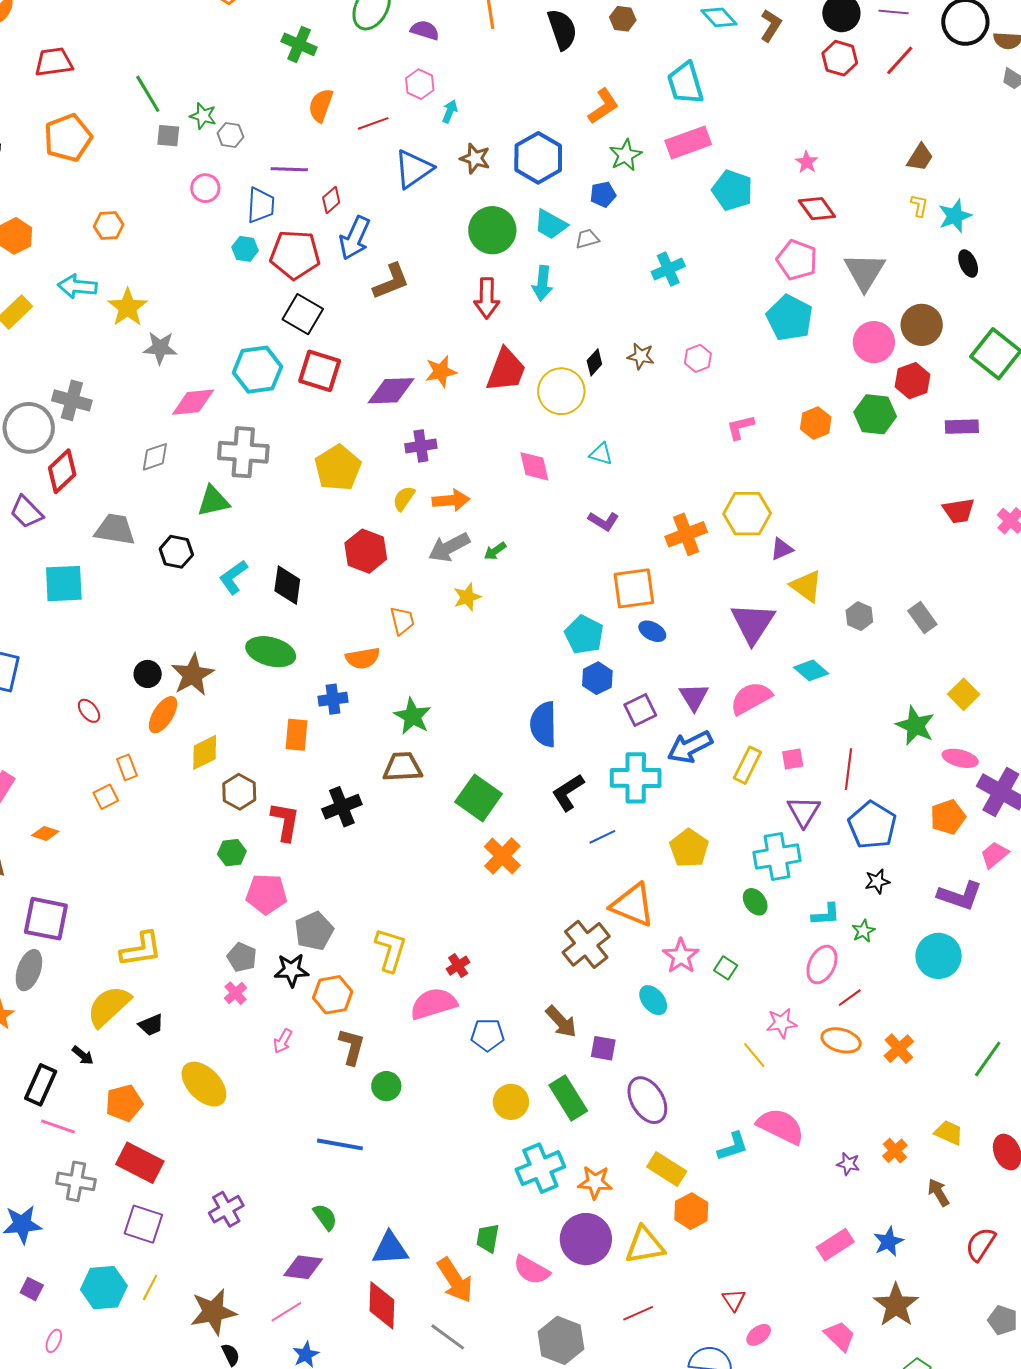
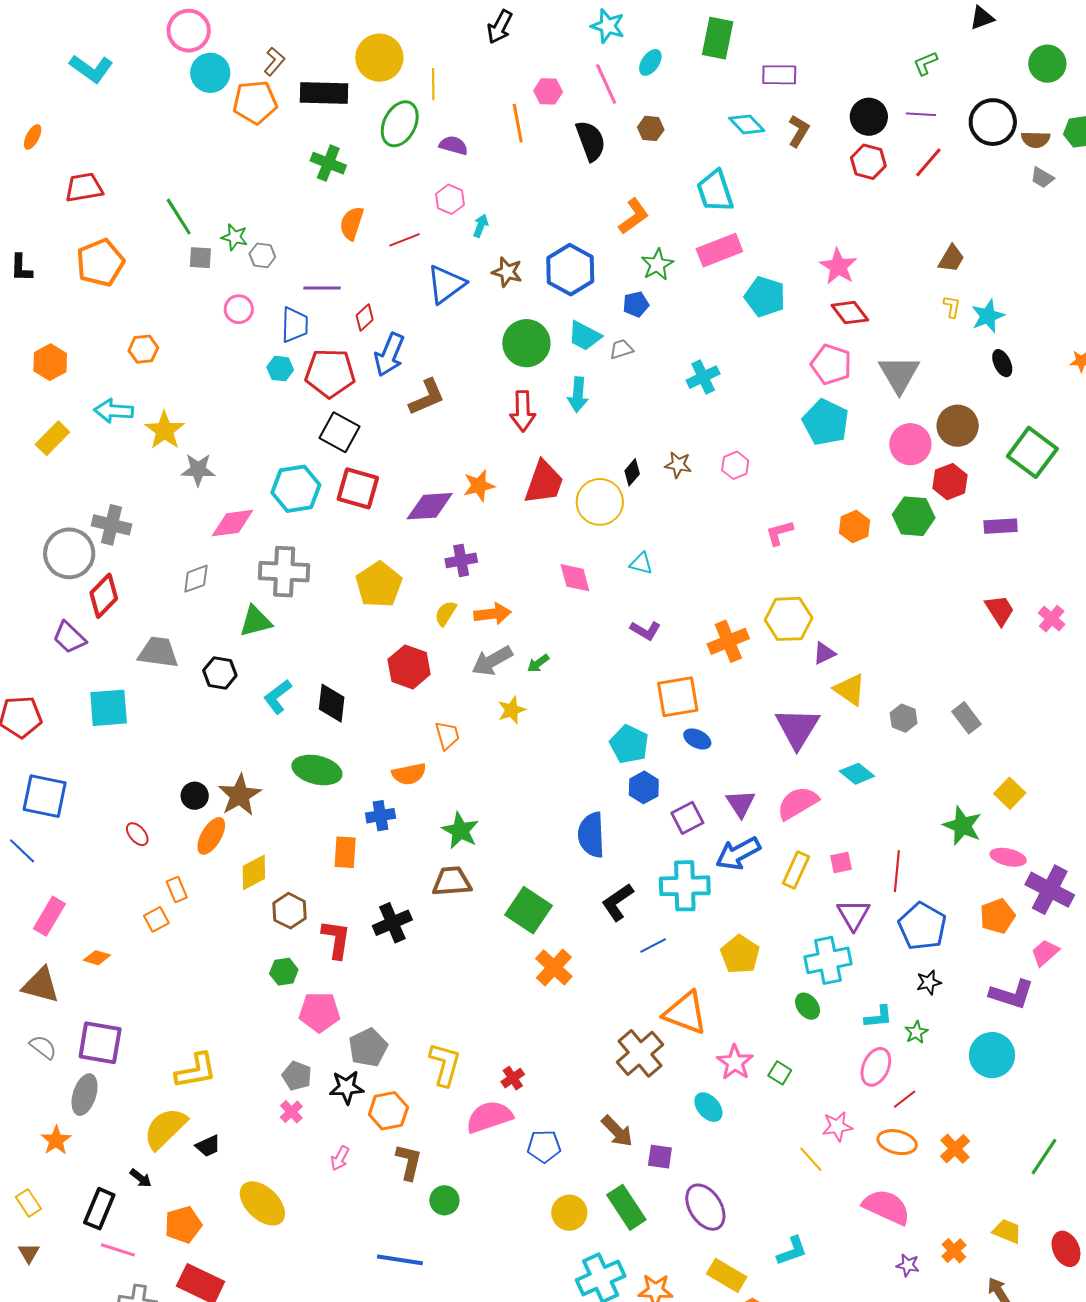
pink star: (807, 162) -> (838, 266), size x1.6
red trapezoid: (959, 511) -> (1000, 610), turned -112
pink semicircle: (781, 1126) -> (886, 1207), moved

